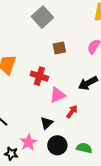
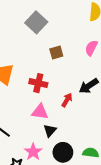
pink triangle: (58, 95) -> (40, 112), moved, turned 36
red arrow: (72, 112) -> (67, 100), moved

